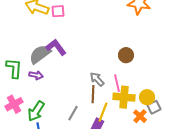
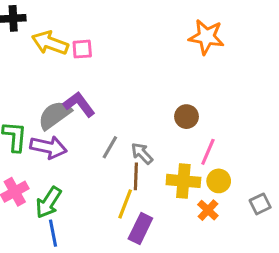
purple arrow: (36, 75) -> (48, 147), size x1.6
pink line: (117, 83) -> (208, 152), moved, turned 36
gray square: (154, 107) -> (260, 204), moved
yellow line: (103, 112) -> (125, 204), moved
gray line: (73, 113) -> (110, 147), moved

